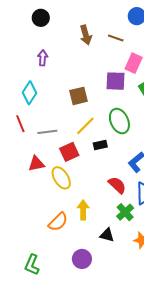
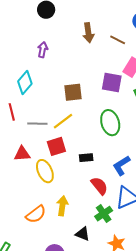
yellow line: (85, 126) -> (63, 121), moved
black rectangle: (100, 145) -> (86, 158), moved

